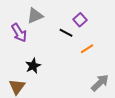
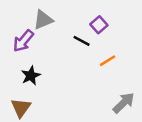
purple arrow: (19, 33) -> (23, 41), turned 72
black star: (33, 66) -> (31, 76), moved

